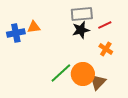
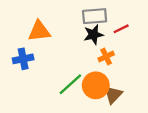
orange triangle: (34, 27) -> (39, 31), size x1.5
blue cross: (16, 33) -> (23, 59), moved
orange cross: (106, 49) -> (106, 56), moved, turned 32

